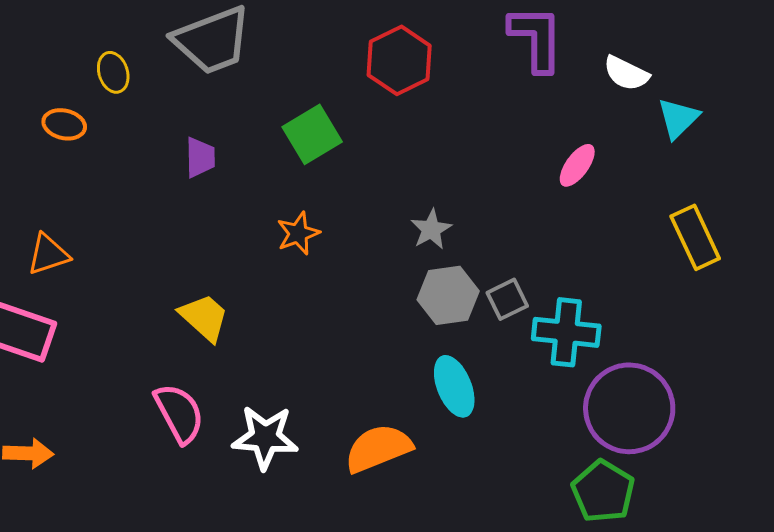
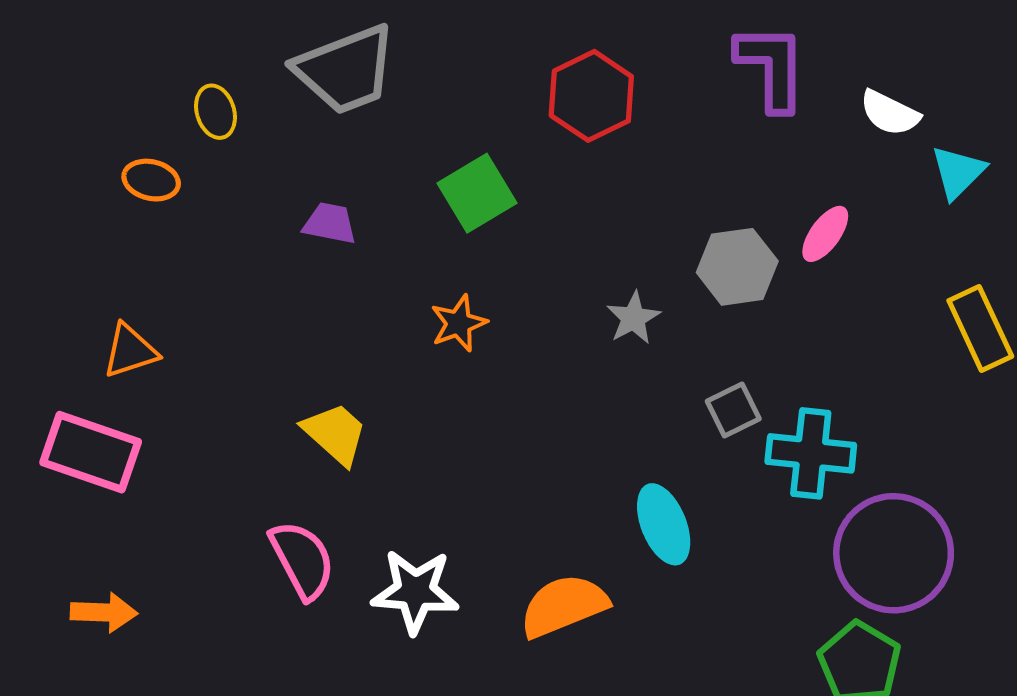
purple trapezoid: (200, 157) -> (330, 223), turned -78
gray hexagon: (448, 295) -> (737, 267), moved

